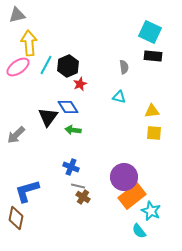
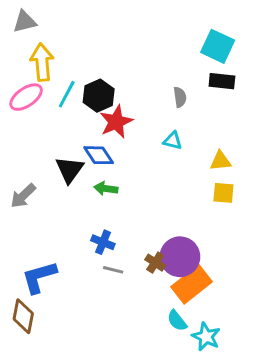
red star: (80, 84) -> (116, 122), size x1.6
brown cross: (83, 197) -> (155, 263), moved
cyan star: (151, 211) -> (206, 337), moved
cyan semicircle: (139, 231) -> (177, 321), moved

